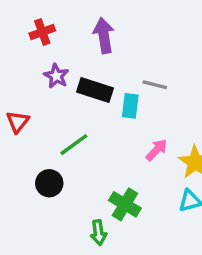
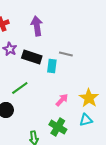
pink arrow: (157, 150) -> (62, 100), moved
green cross: (125, 204) -> (58, 127), moved

